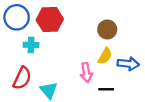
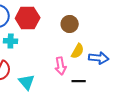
brown circle: (107, 29) -> (70, 24), moved

